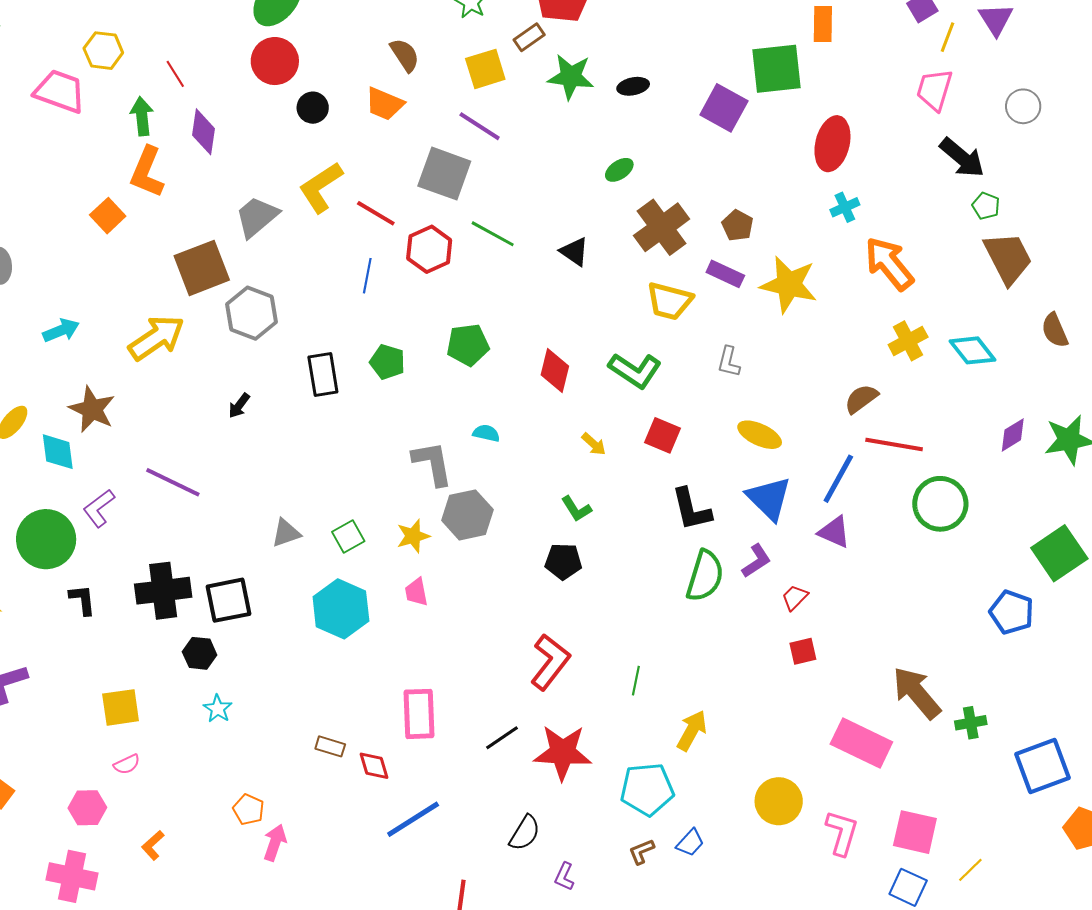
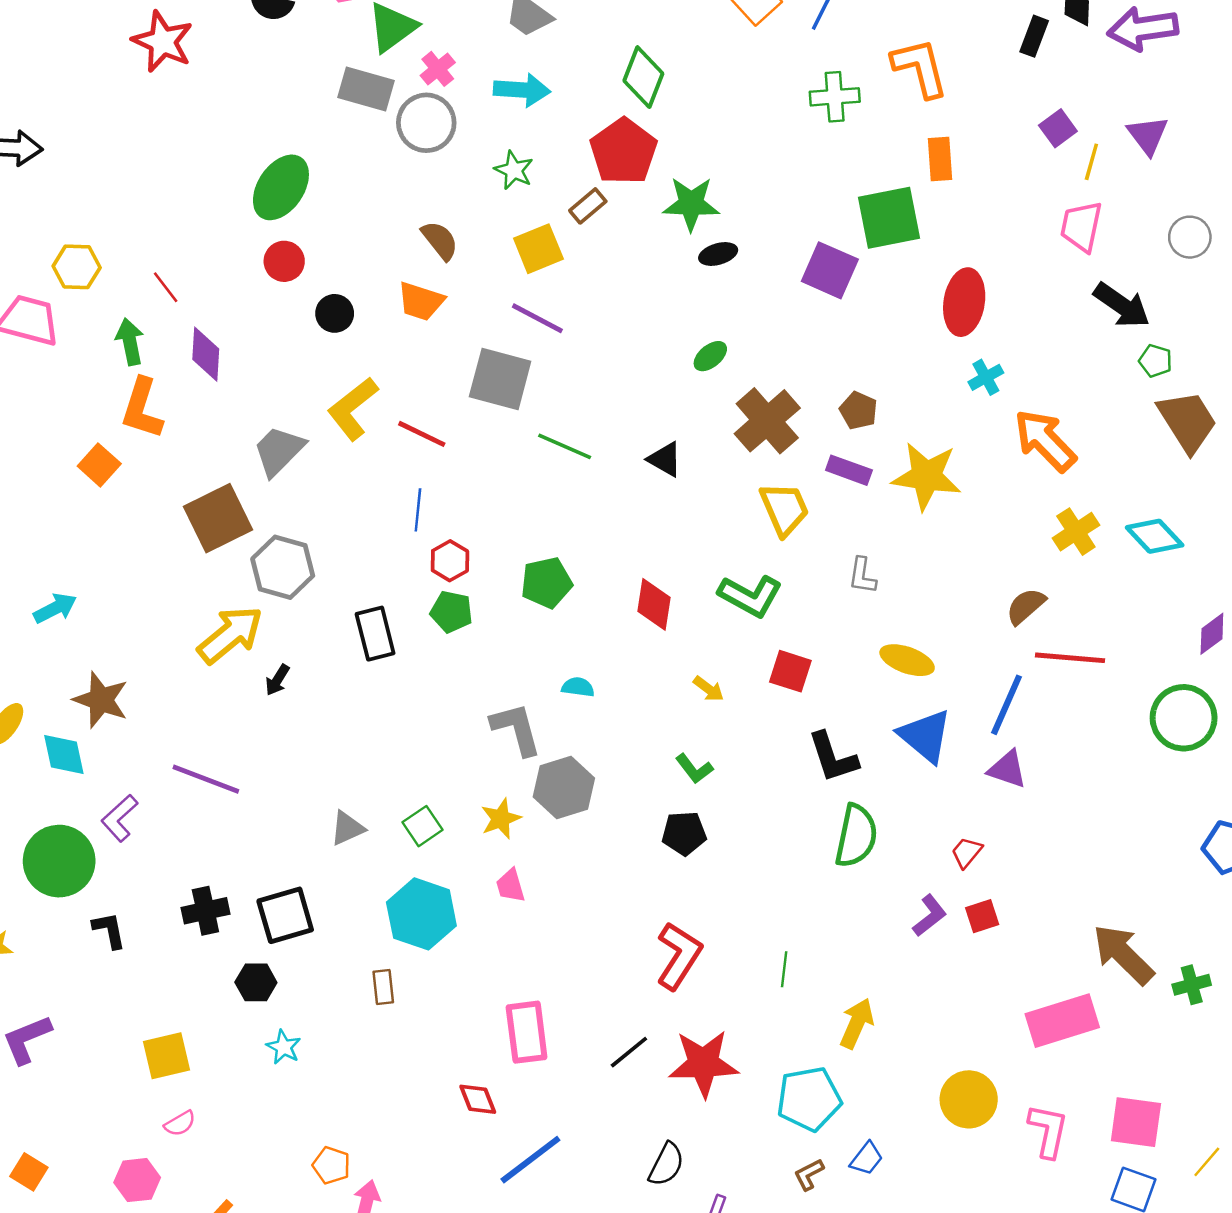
red circle: (275, 61) -> (284, 261), size x0.7
green star: (571, 77) -> (691, 204), moved
red hexagon: (429, 249) -> (450, 561), moved, size x0.7
yellow trapezoid: (669, 301) -> (784, 509), turned -123
yellow arrow: (156, 338) -> (230, 635), moved
green circle: (940, 504) -> (1184, 718), moved
purple L-shape: (756, 561) -> (930, 916), moved
black cross: (163, 591) -> (205, 911), size x0.7
pink rectangle: (861, 743) -> (1062, 1021), turned -38
brown rectangle: (330, 746) -> (383, 987), moved, turned 72

